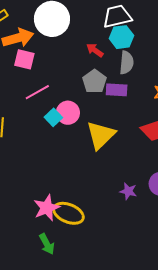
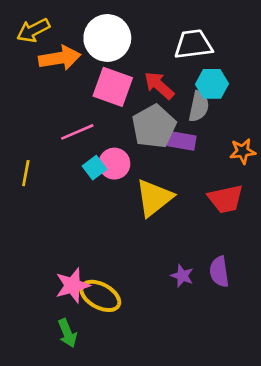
cyan hexagon: (122, 37) -> (212, 84), moved
red arrow: (95, 50) -> (159, 85), size x1.4
pink square: (24, 59) -> (113, 87), moved, size x1.4
gray pentagon: (94, 81) -> (154, 126), size x1.4

